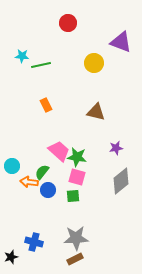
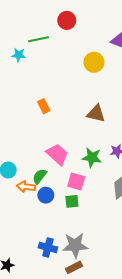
green line: (41, 65) -> (39, 39), moved
green star: (77, 157) -> (92, 157), moved
blue cross: (34, 242) -> (48, 247), moved

